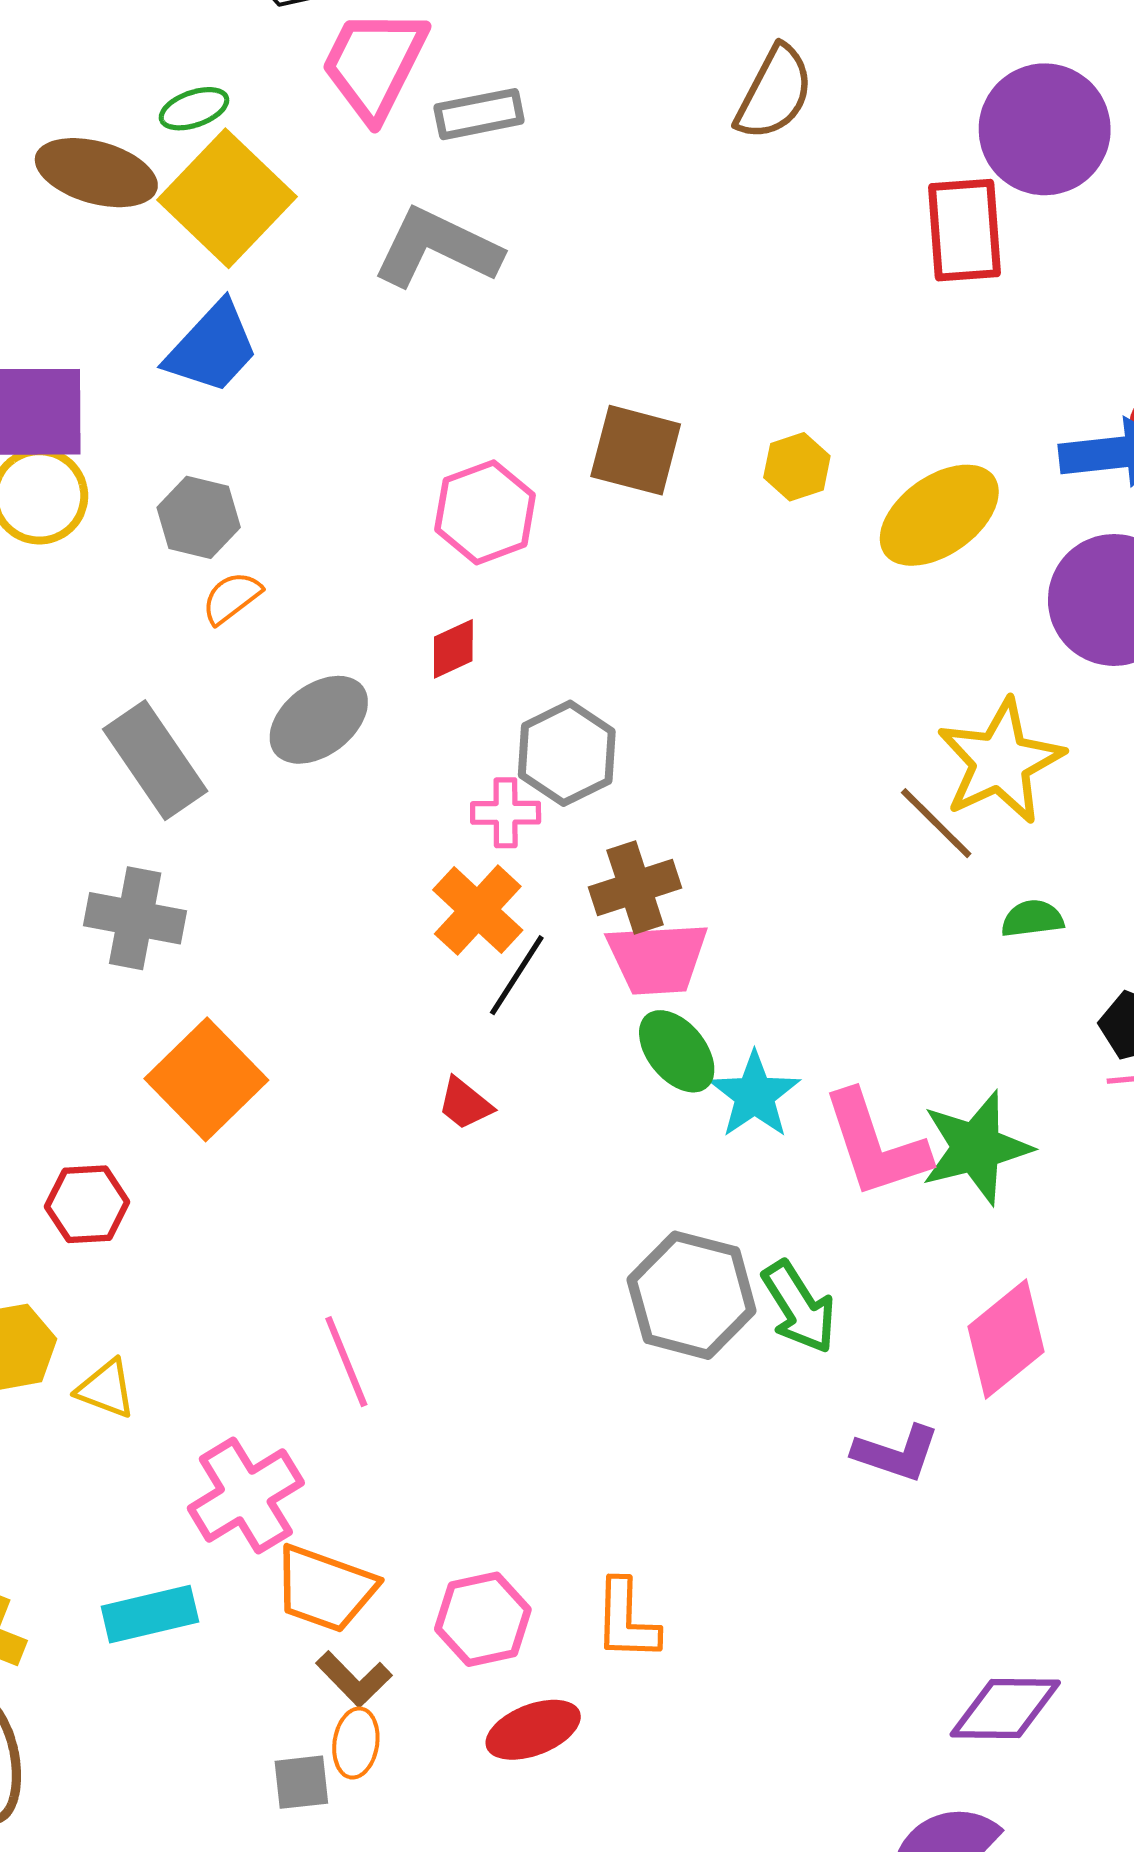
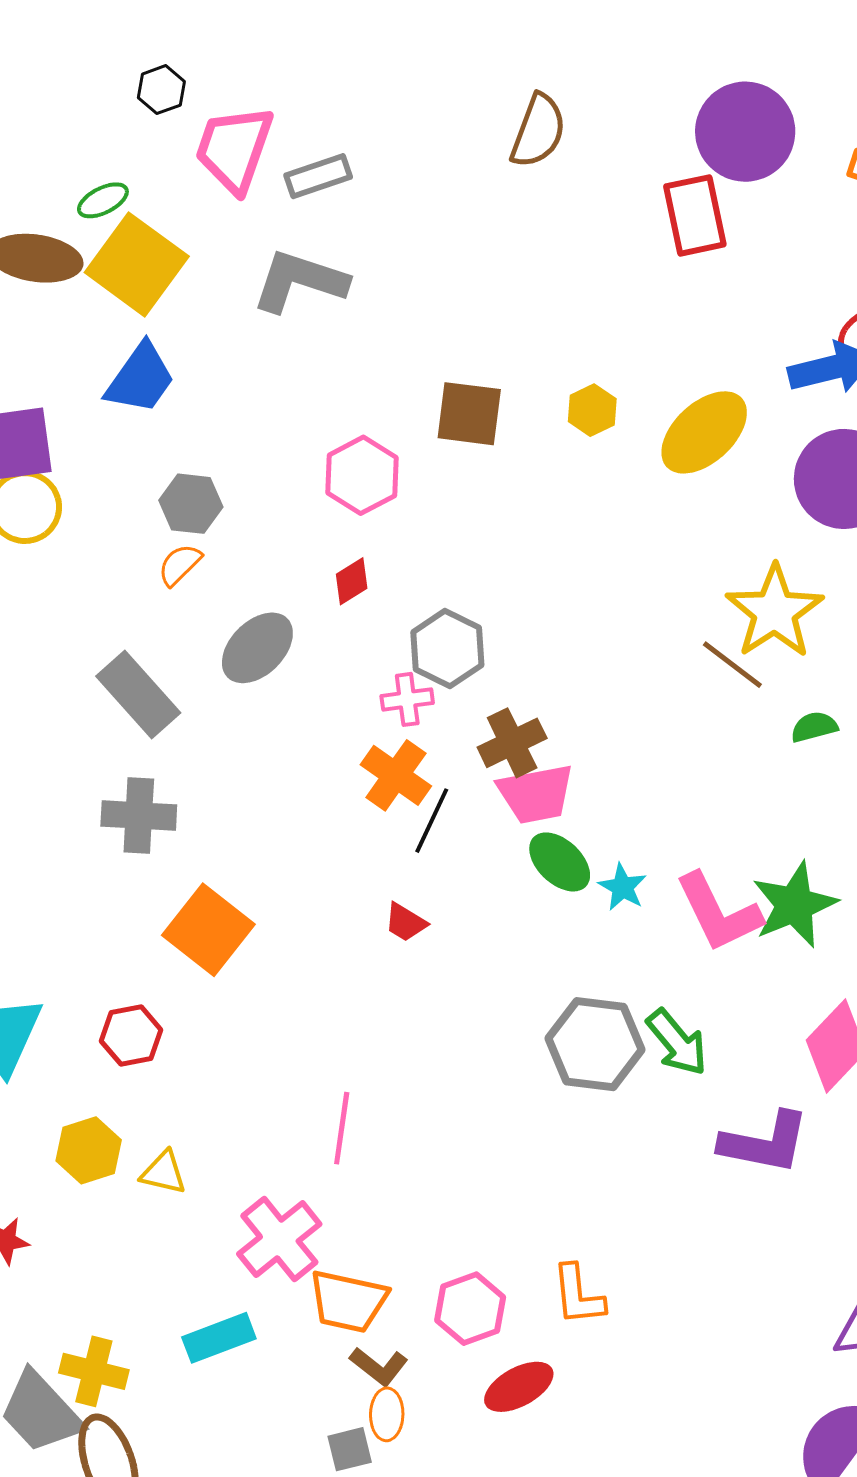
gray hexagon: (199, 517) -> (191, 504), moved
cyan star: (755, 1095) -> (623, 887), size x0.7
pink line: (346, 1362) -> (342, 1128), turned 38
purple L-shape: (896, 1453) -> (765, 1143), size x1.4

